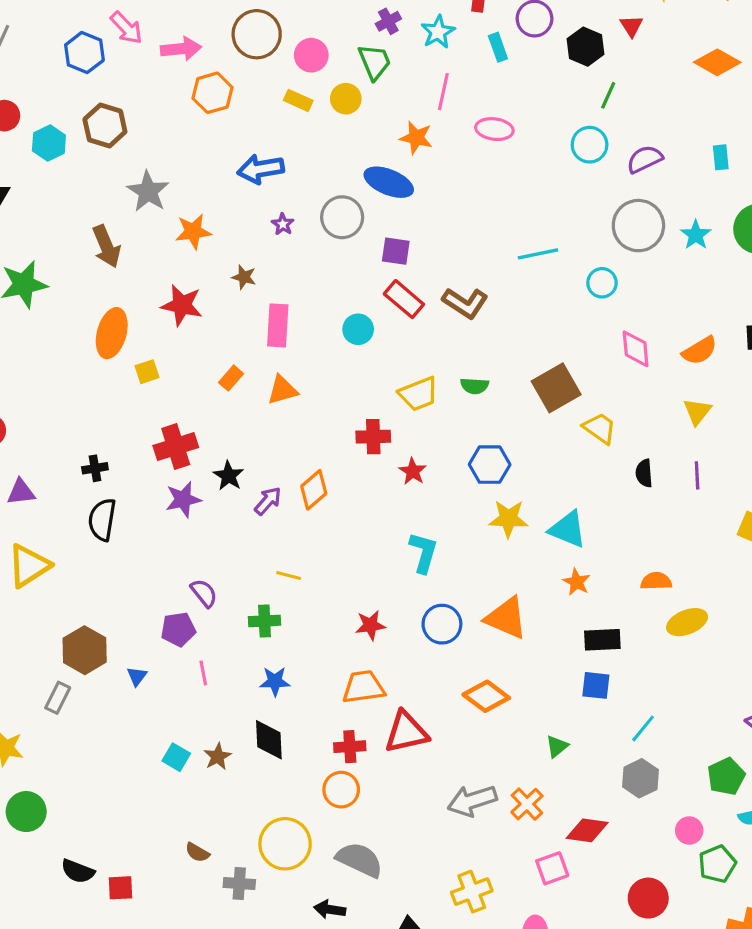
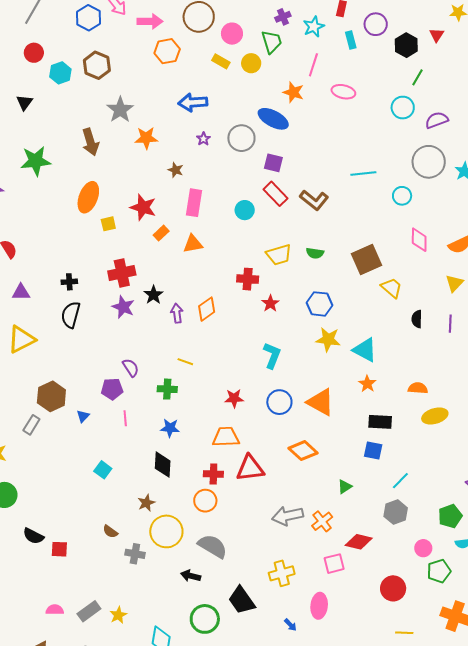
red star: (182, 305) -> (143, 207), moved
purple star: (183, 499) -> (123, 307), turned 30
purple arrow: (268, 501) -> (177, 313), turned -54
brown star: (218, 757) -> (146, 503), moved

